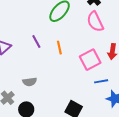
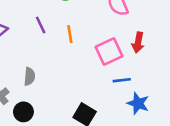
gray semicircle: (30, 82) -> (29, 76), turned -80

